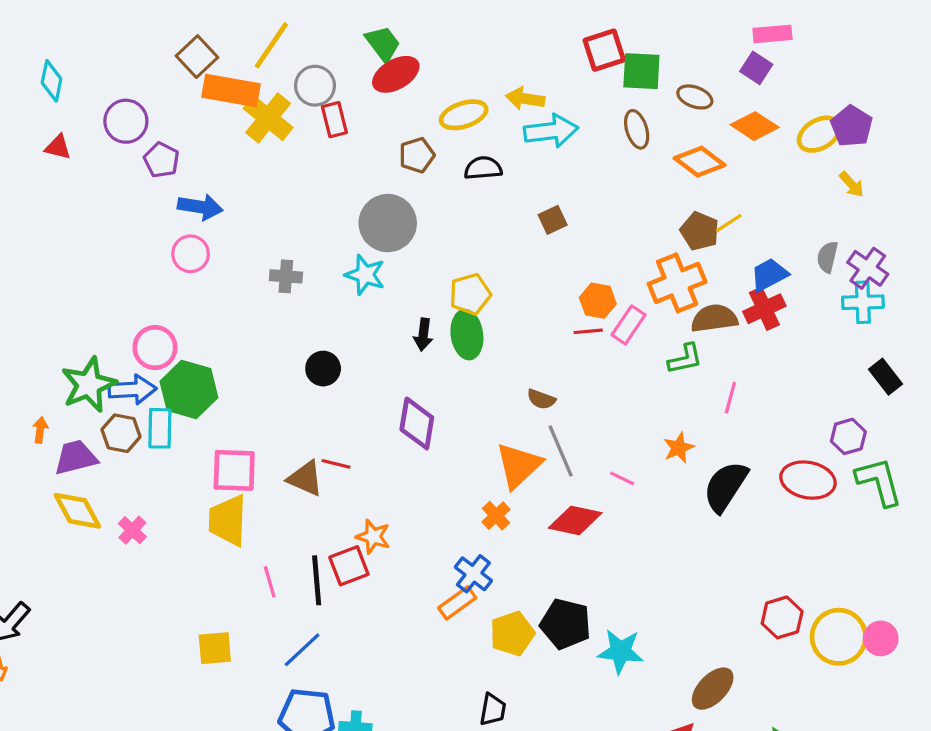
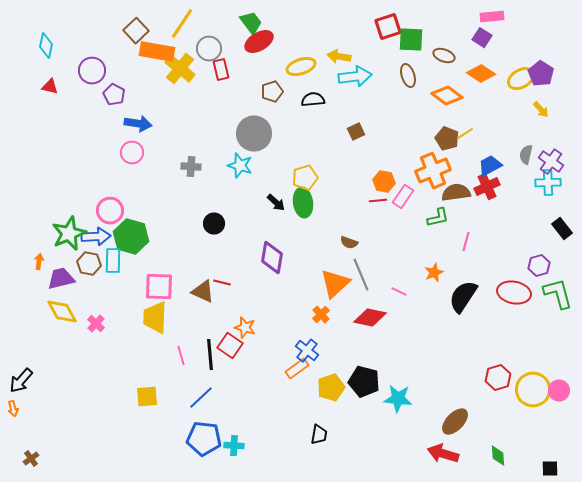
black arrow: (423, 335) -> (276, 203), turned -54
red square: (349, 566) -> (230, 346), turned -35

